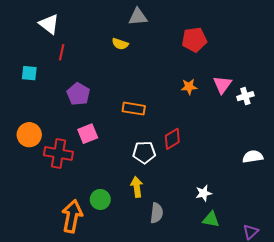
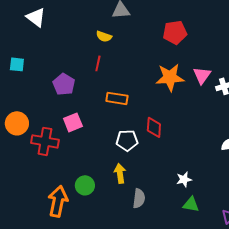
red line: (62, 52) -> (98, 63), moved
orange star: (189, 87) -> (170, 77), size x1.8
red diamond: (172, 139) -> (154, 127), turned -55

